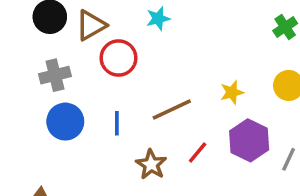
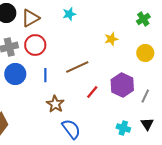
red circle: (119, 58) -> (35, 45), moved
yellow star: (232, 92) -> (111, 39), moved
brown star: (151, 164) -> (55, 104), moved

